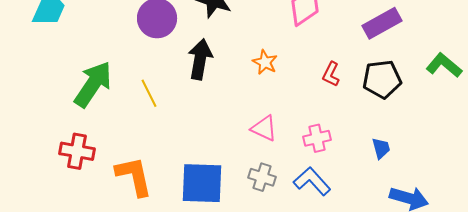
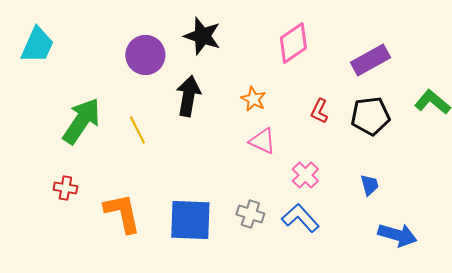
pink triangle: (264, 128) -> (262, 141), moved
pink cross: (317, 138) -> (305, 175), turned -32
red cross: (77, 151) -> (65, 188), size x0.7

